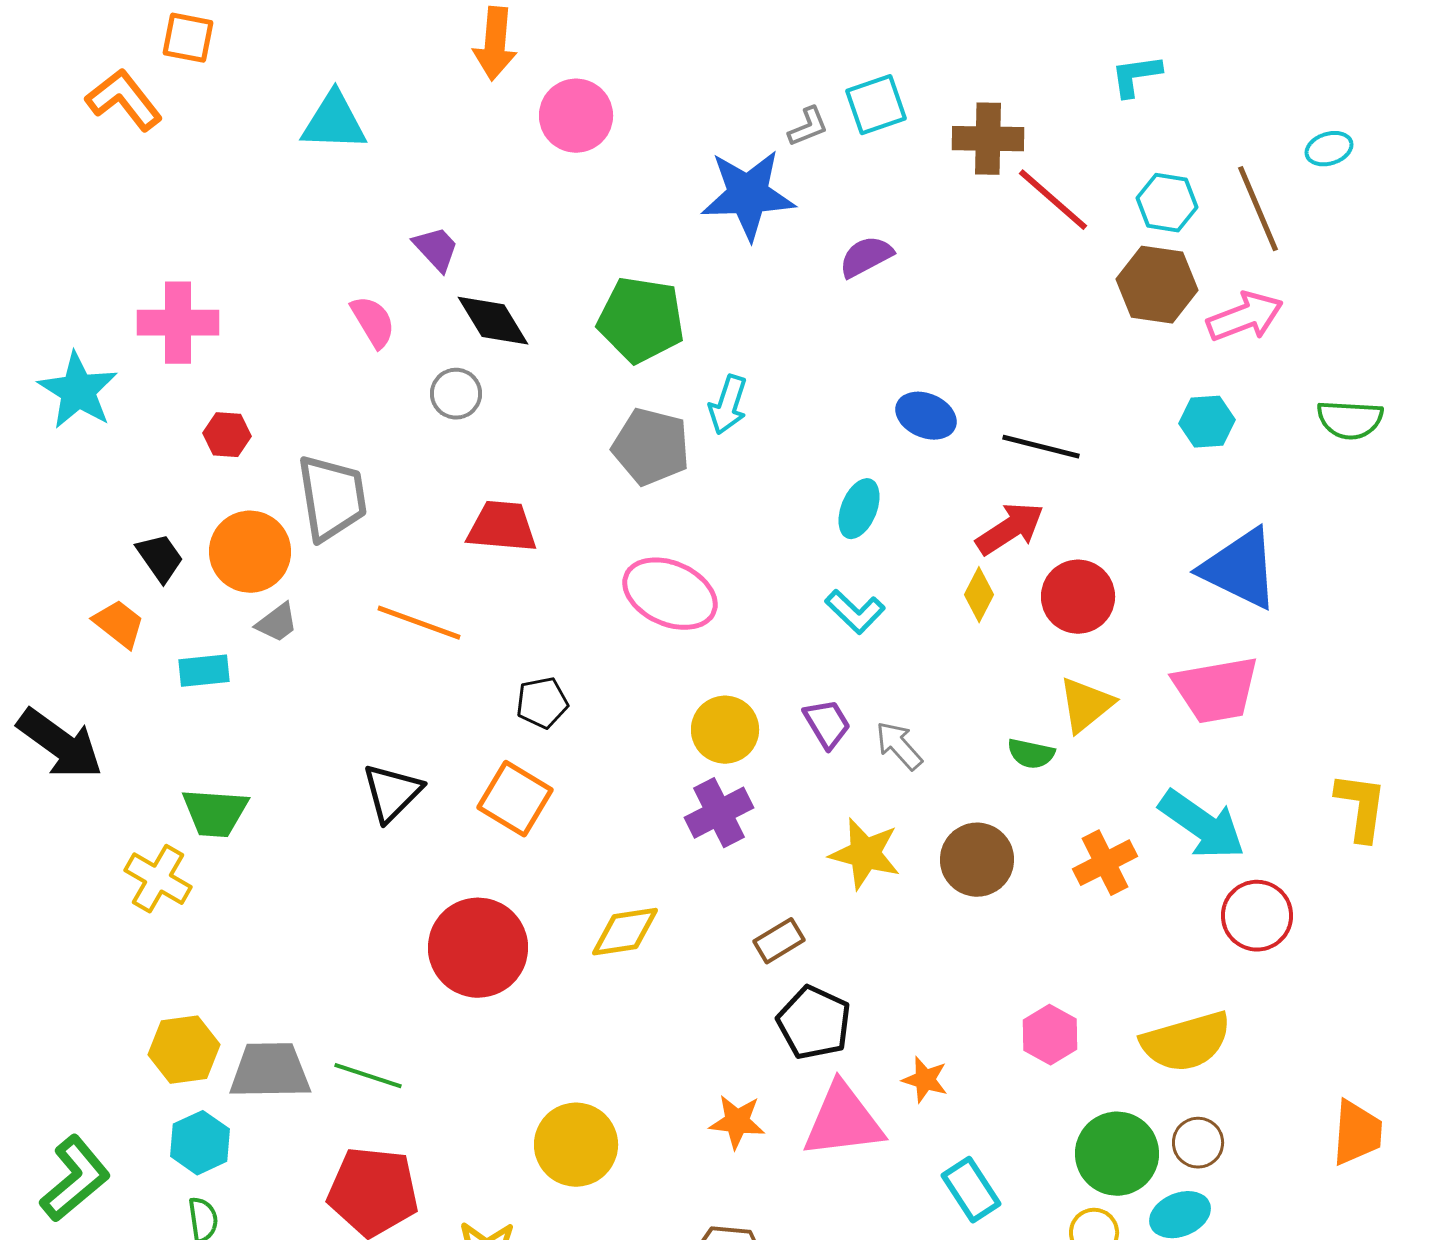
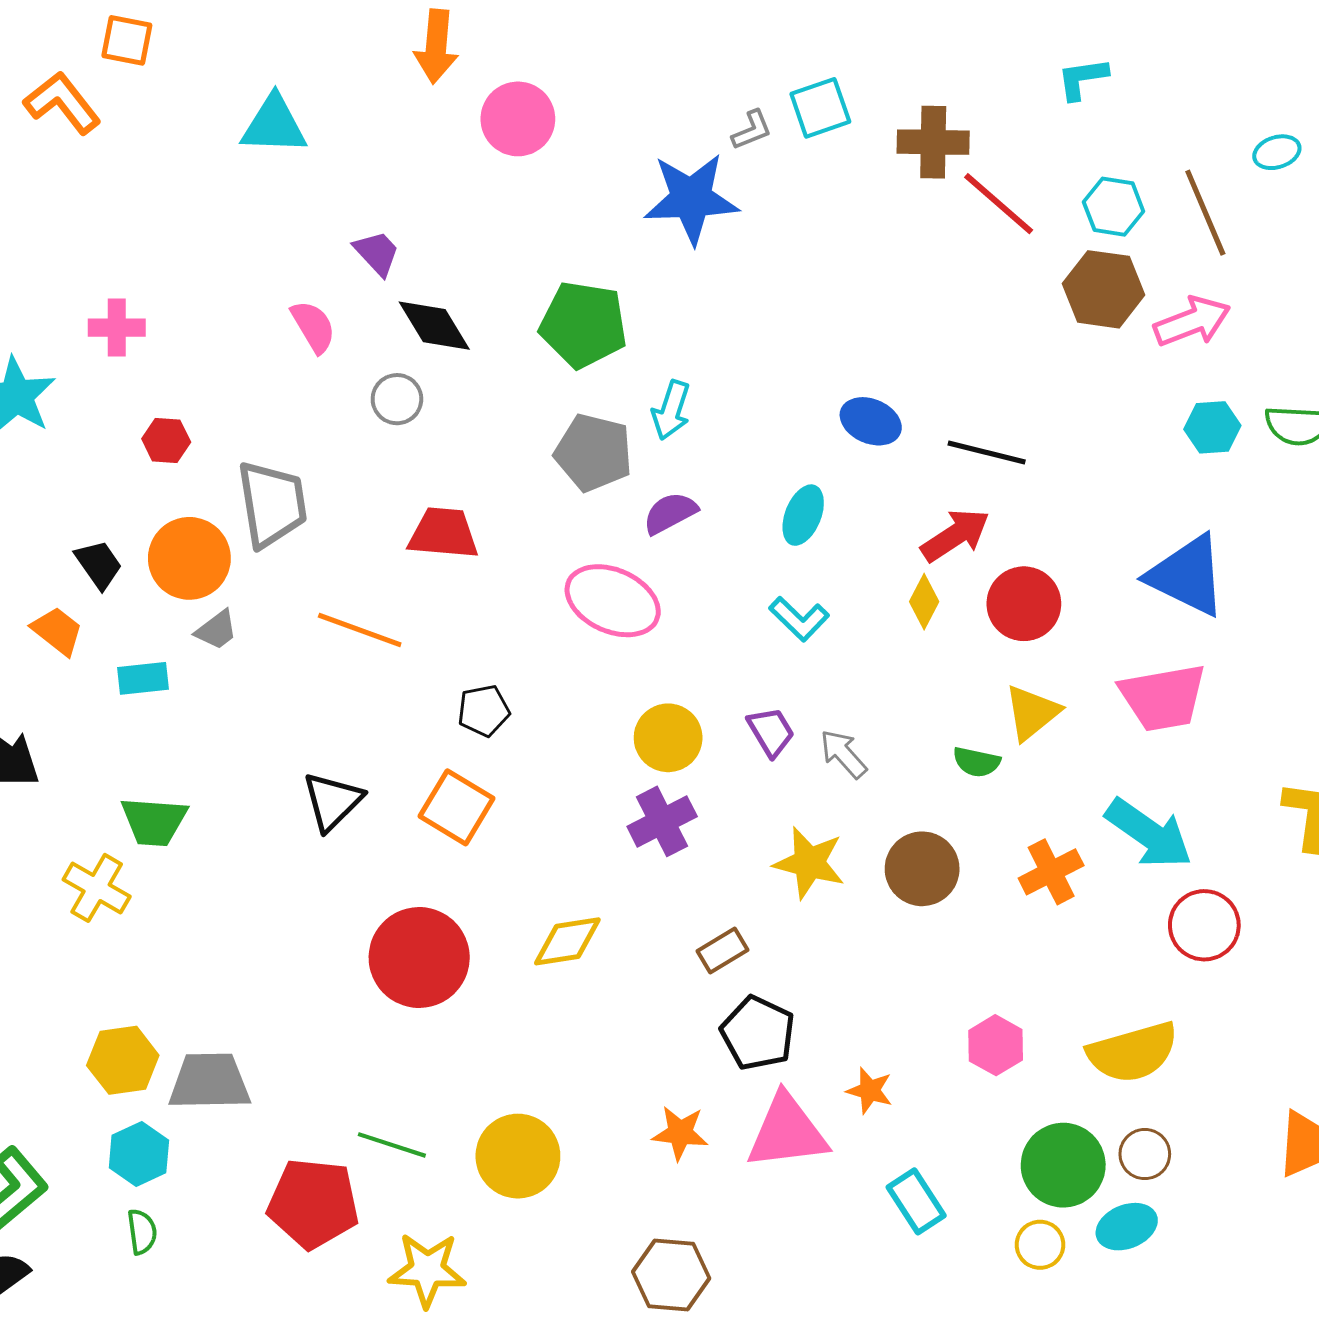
purple semicircle: (866, 257) -> (670, 513), moved
pink cross: (178, 323) -> (117, 328), size x0.7
cyan hexagon: (1207, 422) -> (1212, 427), moved
green line: (368, 1076) -> (392, 1145), moved

